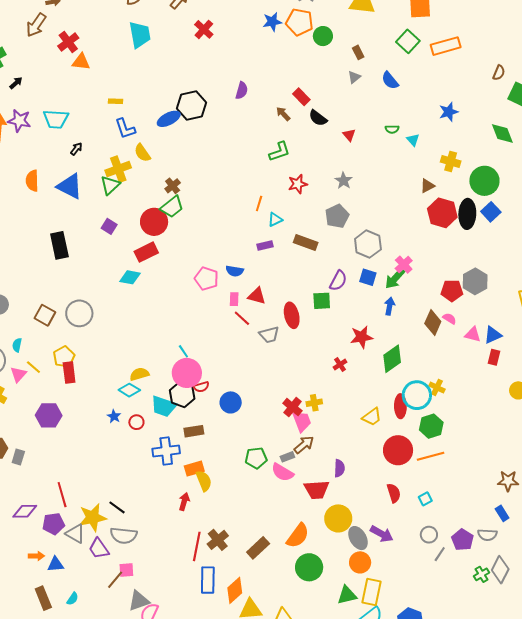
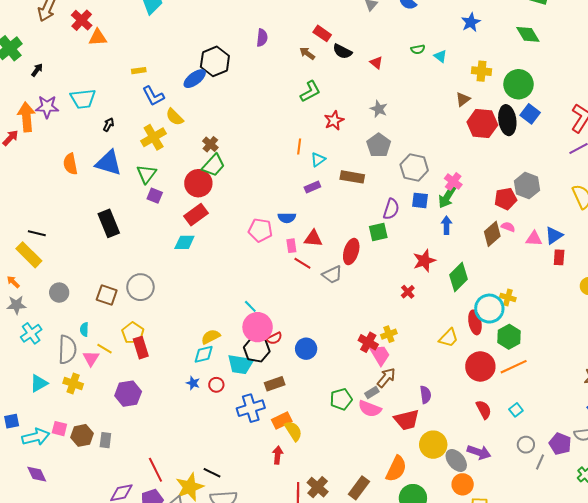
green triangle: (110, 185) -> (146, 174), moved
red ellipse: (292, 315) -> (351, 252), turned 40
brown diamond: (433, 323) -> (492, 234), turned 35
cyan diamond: (129, 390) -> (204, 354), turned -35

